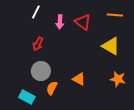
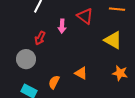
pink arrow: (60, 22) -> (62, 26), moved
gray circle: (41, 71) -> (26, 59), moved

